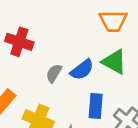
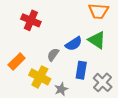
gray semicircle: (54, 73) -> (53, 55), moved

